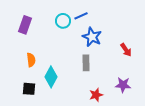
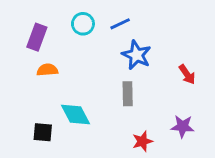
cyan circle: (63, 21) -> (83, 24), moved
orange semicircle: (31, 60) -> (47, 70), moved, turned -88
cyan diamond: (51, 77) -> (76, 114), turned -55

